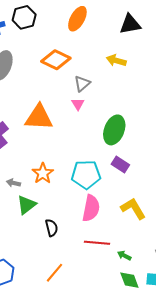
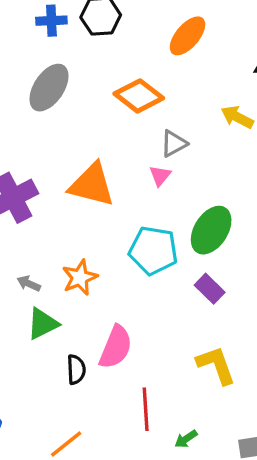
cyan pentagon: (86, 175) -> (153, 250), moved
pink semicircle: (91, 208) -> (116, 347), moved
red line: (97, 243) -> (146, 409), turned 70
green arrow: (124, 256) -> (186, 439), turned -72

